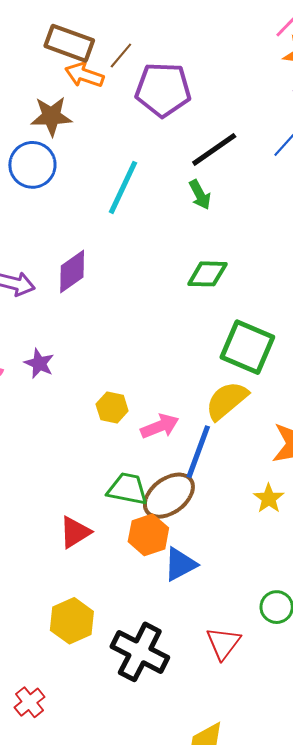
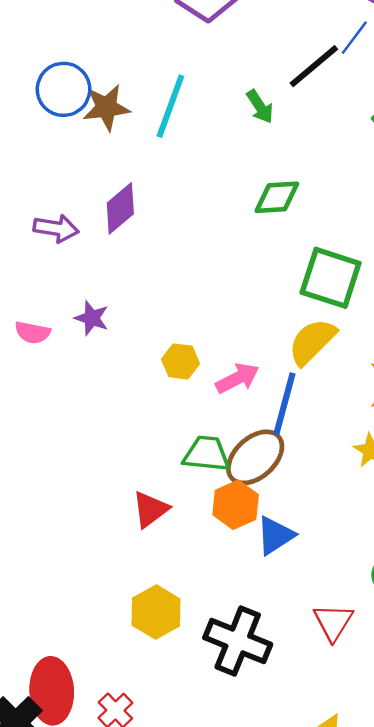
brown star: (51, 116) -> (106, 107), moved
black line: (214, 149) -> (314, 66), moved

